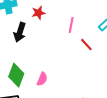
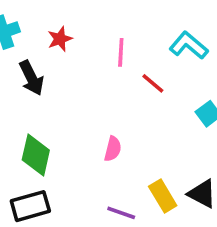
black arrow: (20, 32) -> (31, 78), turned -36
pink semicircle: (42, 79) -> (113, 149), moved

